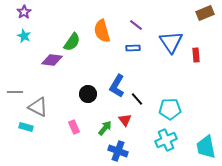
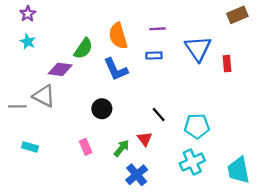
purple line: (136, 25) -> (157, 29), turned -40
blue L-shape: (117, 86) -> (116, 69), moved, turned -55
gray triangle: (38, 107) -> (44, 96), moved
blue cross: (118, 151) -> (137, 175), turned 30

